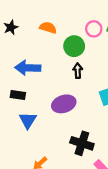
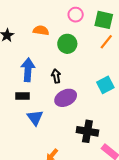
pink circle: (94, 29) -> (76, 15), moved
blue arrow: (28, 68) -> (28, 70), turned 100
black arrow: (78, 71) -> (56, 76), moved

